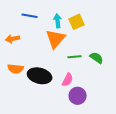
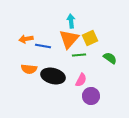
blue line: (30, 16) -> (43, 46), moved
yellow square: (77, 22) -> (90, 38), moved
green line: (75, 57) -> (79, 55), moved

